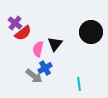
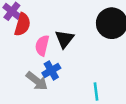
red semicircle: (23, 33) -> (22, 25), turned -36

